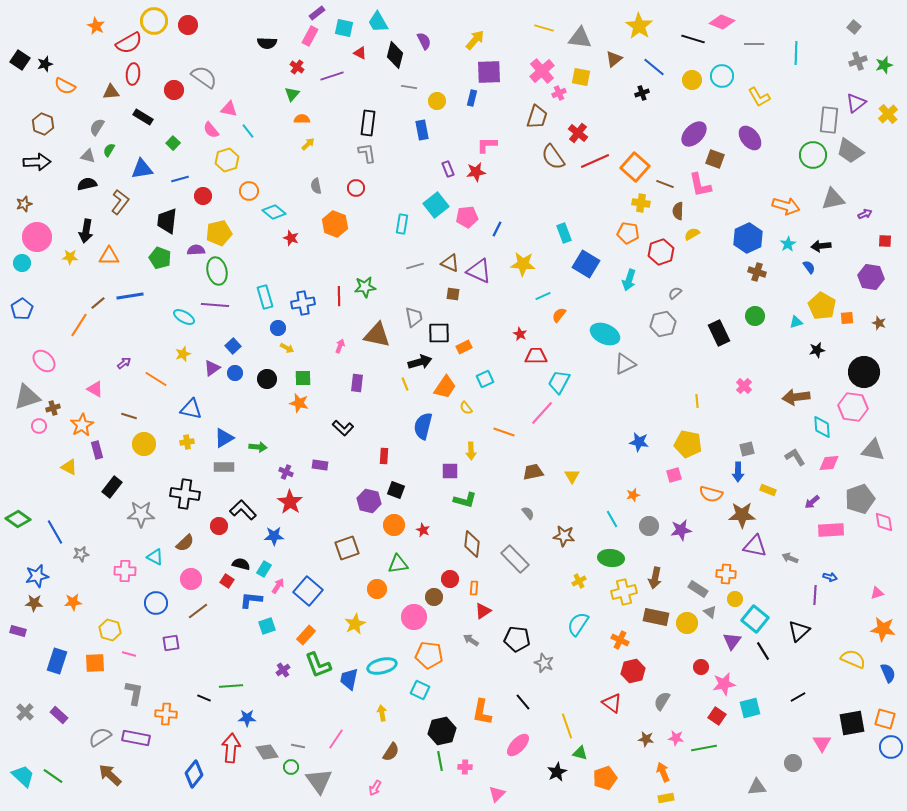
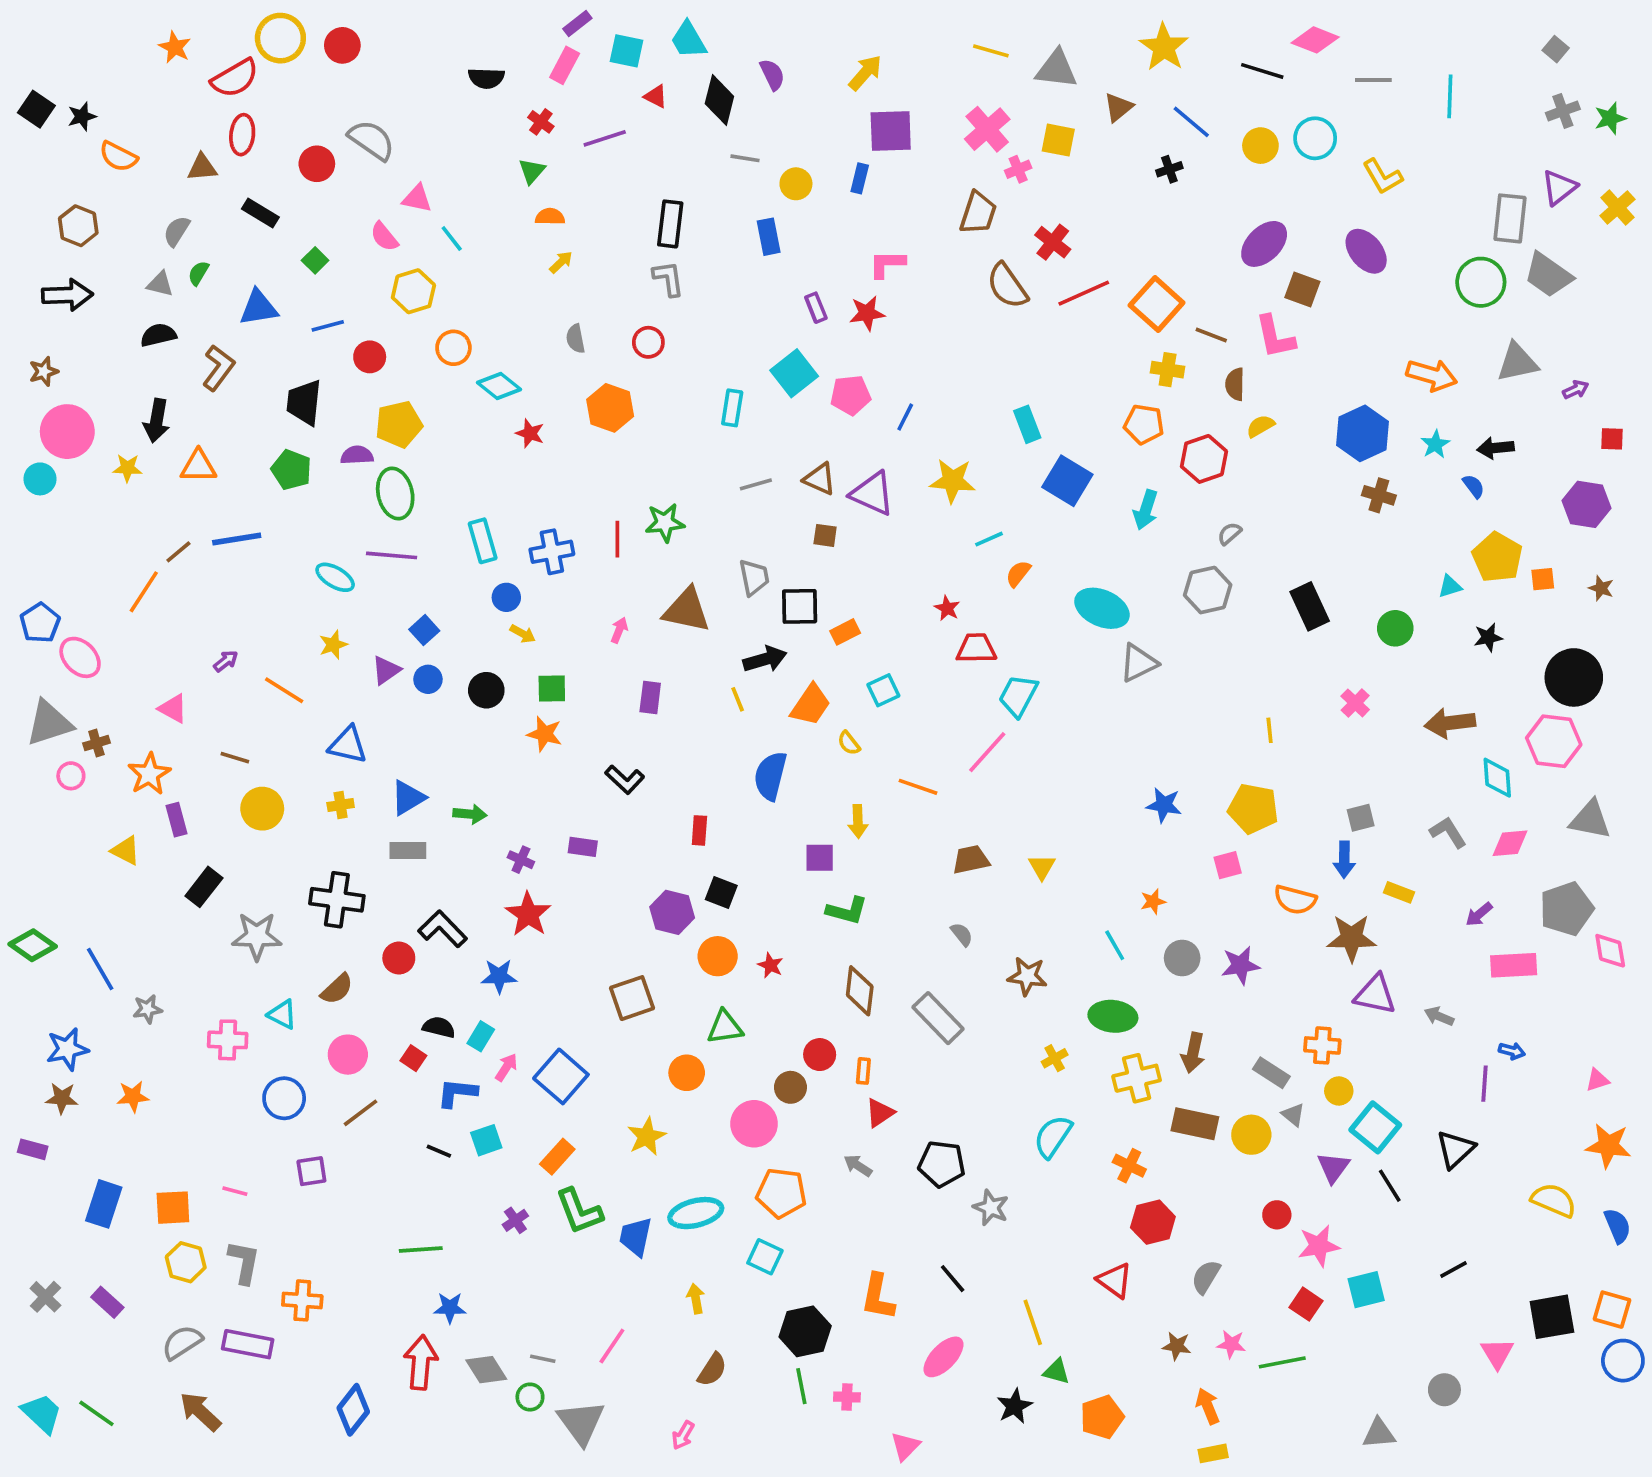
blue pentagon: (22, 309) -> (40, 623), moved
green circle: (755, 316) -> (1395, 628), moved
yellow hexagon: (110, 630) -> (186, 1262), moved
black line: (204, 698) -> (439, 1151), moved

